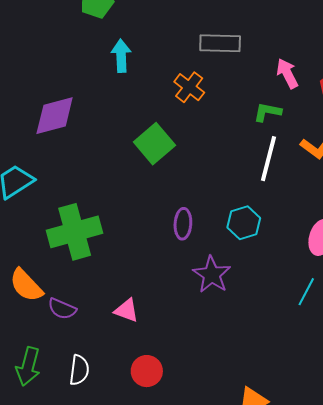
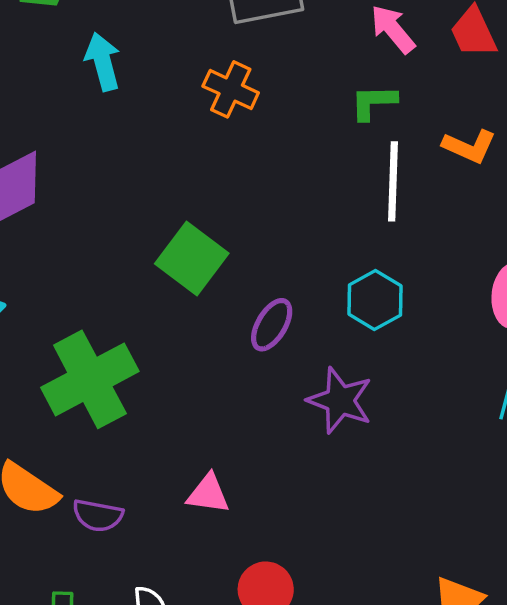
green square: (154, 144) -> (192, 259), moved
purple ellipse: (183, 224) -> (272, 325), turned 40

